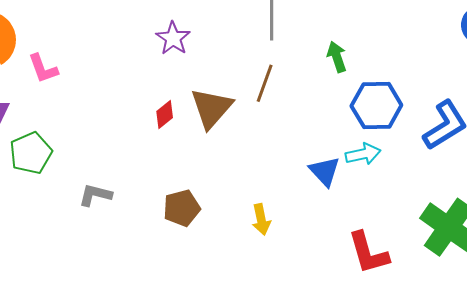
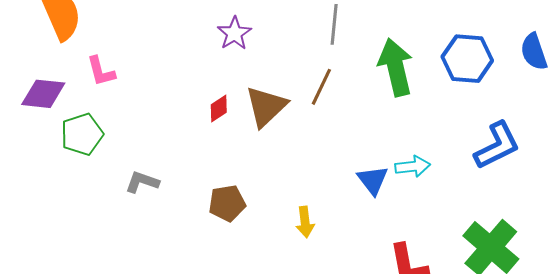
green arrow: (337, 57) -> (396, 67), size x1.8
pink L-shape: (43, 69) -> (101, 71), moved
blue hexagon: (376, 106) -> (467, 59), moved

